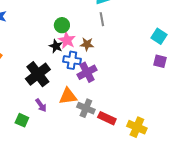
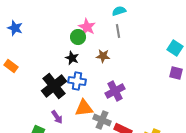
pink star: (67, 40) -> (87, 27), moved
blue cross: (72, 60) -> (77, 81), moved
purple cross: (87, 72) -> (115, 91), moved

